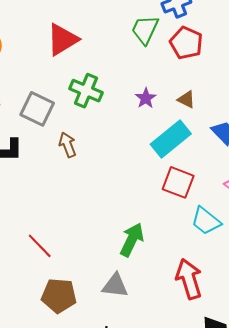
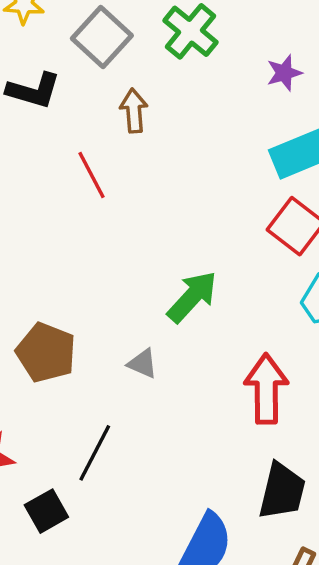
red line: (40, 246) -> (92, 175), moved
gray triangle: (115, 286) -> (143, 364), size x0.7

